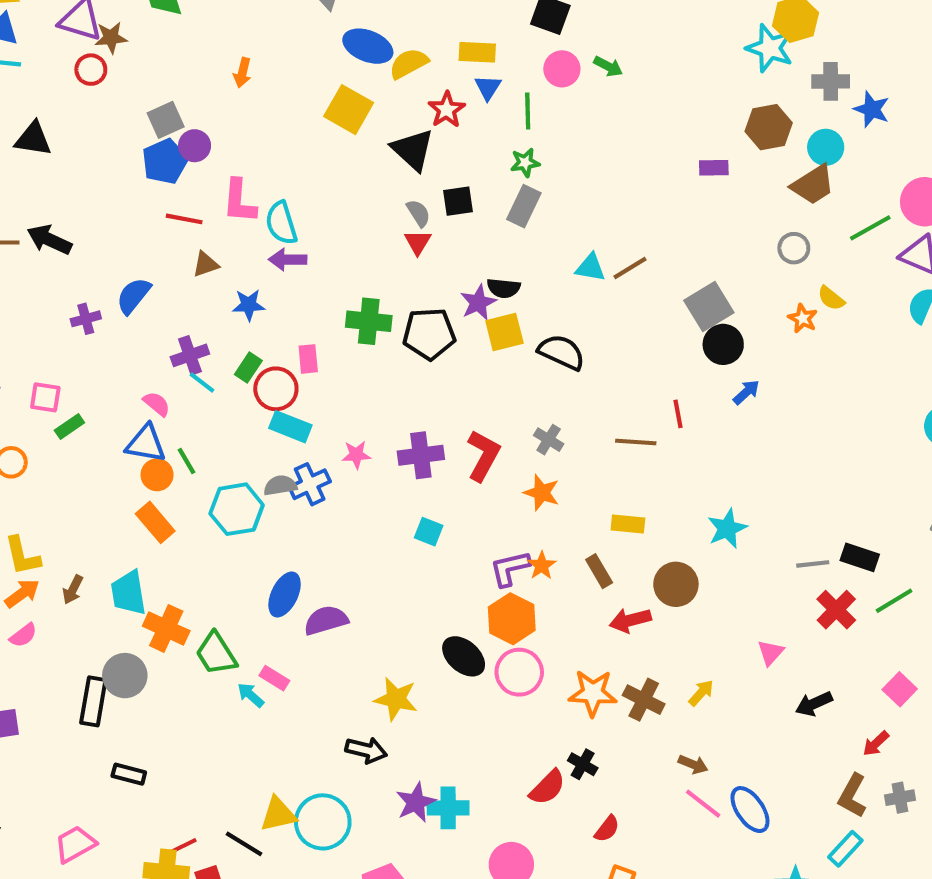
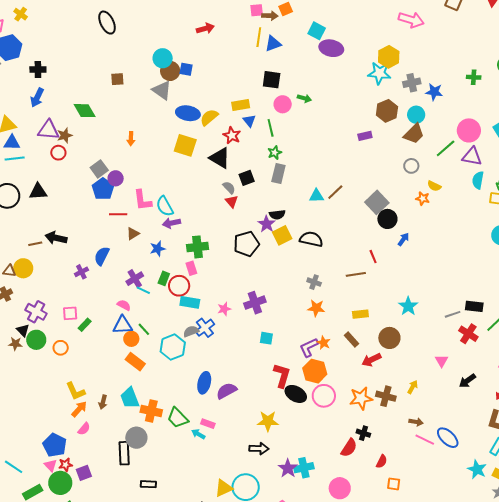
green cross: (369, 321) -> (197, 247), moved
red L-shape: (483, 456) -> (282, 376), moved

